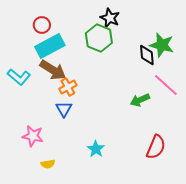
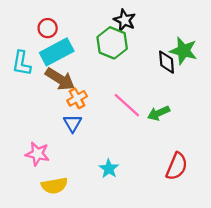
cyan L-shape: (19, 77) -> (22, 63), moved, turned 60
pink line: (166, 85) -> (127, 105), moved
yellow semicircle: (48, 164) -> (54, 186), size x1.6

